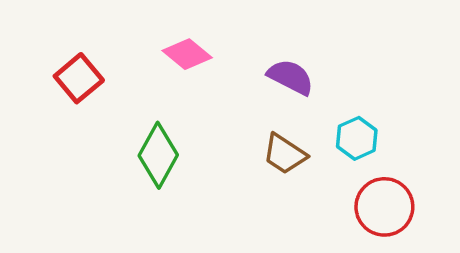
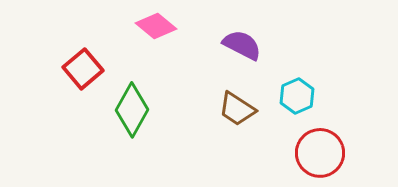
red square: (79, 78) -> (83, 69), moved

